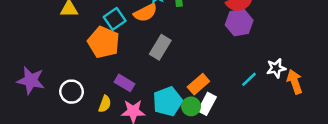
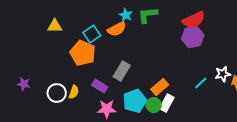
gray rectangle: (160, 47) -> (122, 71), moved
purple star: (31, 81) -> (24, 84), size x0.6
yellow semicircle: (105, 104) -> (74, 92), moved

